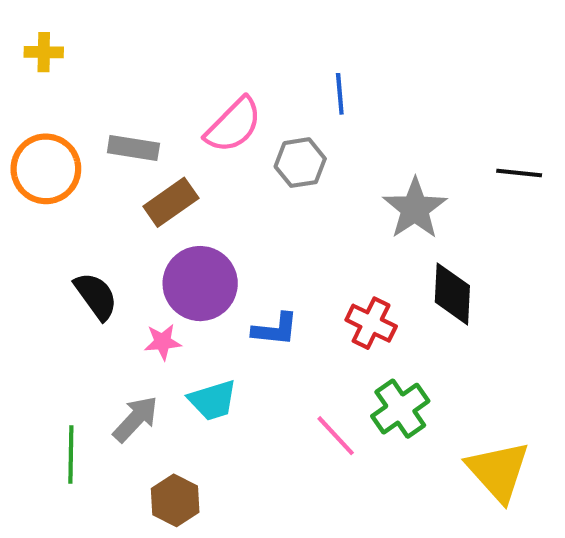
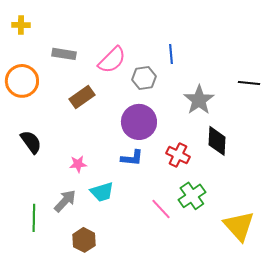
blue line: (340, 94) -> (171, 54), moved
gray rectangle: (133, 148) -> (64, 54), moved
purple circle: (200, 284) -> (139, 122), moved
black semicircle: (96, 296) -> (31, 142), moved

